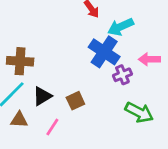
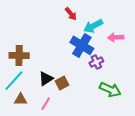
pink arrow: (149, 59) -> (116, 37), moved
black triangle: (42, 96) -> (46, 79), moved

